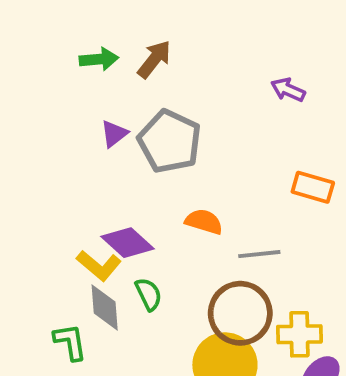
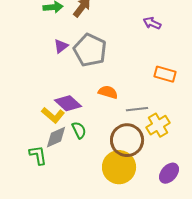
gray diamond: (105, 308) -> (56, 137), turned 70
yellow cross: (299, 334) -> (158, 125), moved, turned -30

